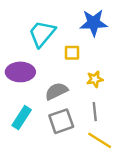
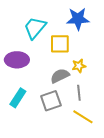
yellow square: (72, 53) -> (60, 44), size x1.5
gray semicircle: (56, 91) -> (60, 76), moved

